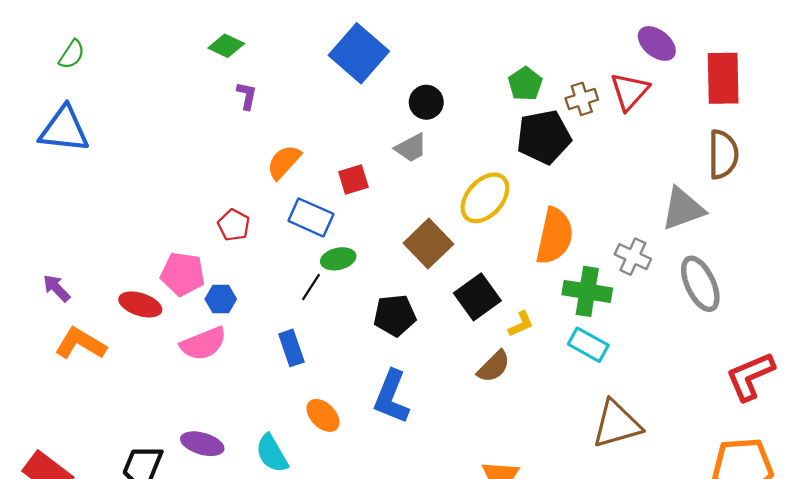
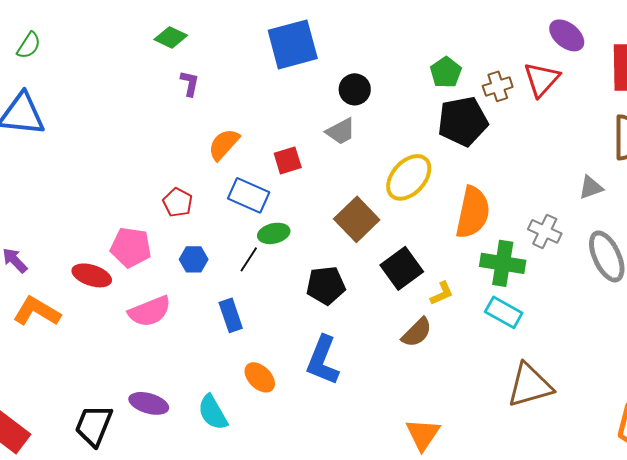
blue square: (359, 53) -> (293, 44), turned 34
gray triangle: (683, 209) -> (591, 187), size x0.6
blue hexagon: (221, 299) -> (194, 259), moved

